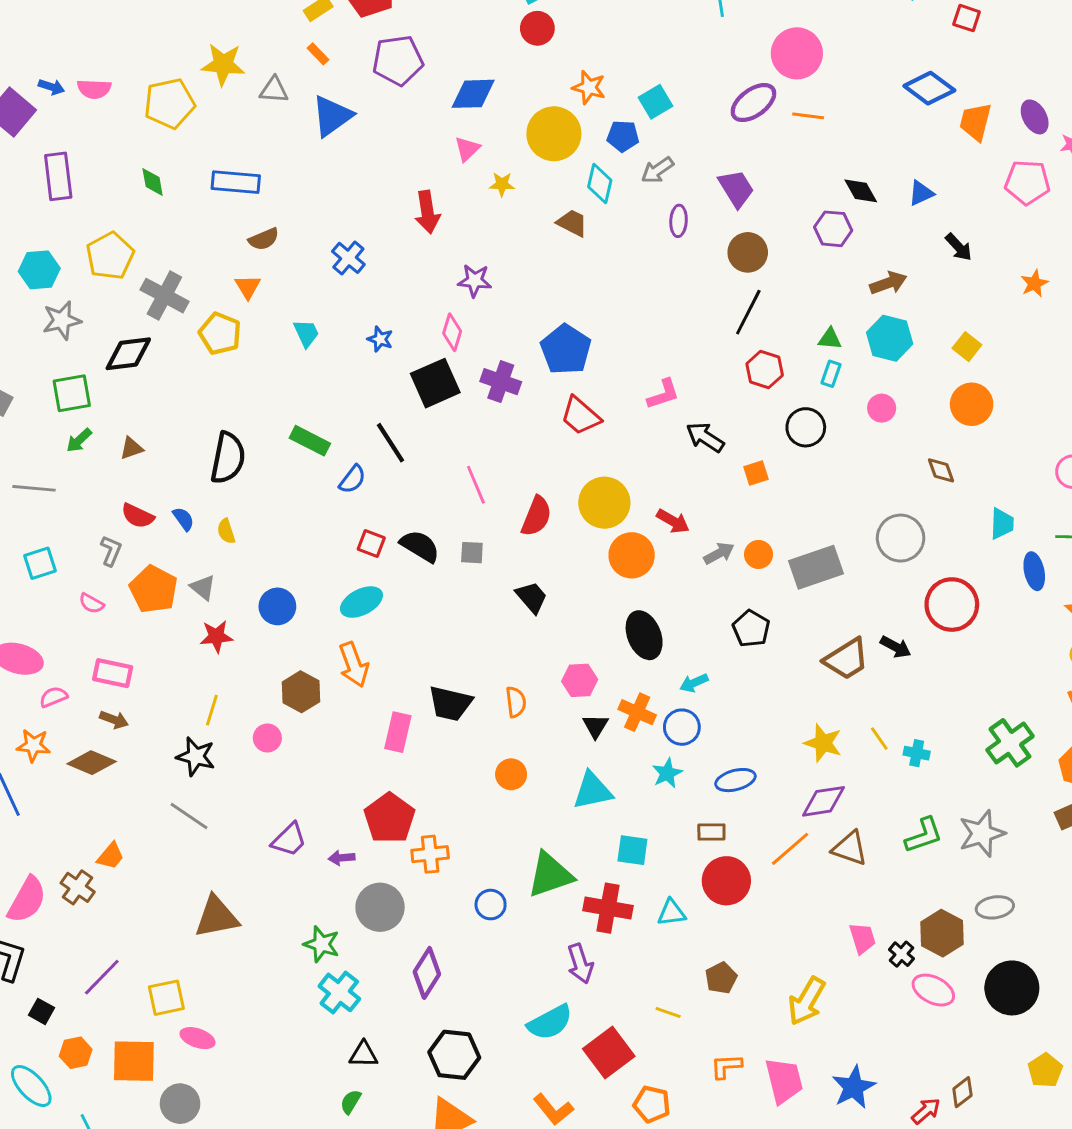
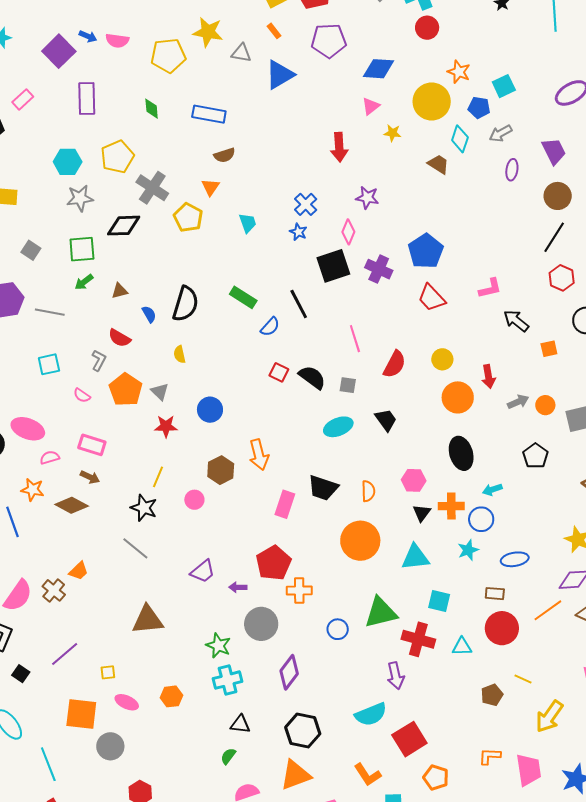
blue cross: (348, 258) -> (306, 204), moved
yellow circle: (604, 503) -> (442, 359), size x0.6
blue semicircle: (183, 519) -> (149, 314), moved
red arrow: (673, 521) -> (488, 377), turned 45
cyan ellipse: (361, 602) -> (338, 427), moved
orange cross: (637, 712) -> (451, 506), turned -30
orange circle: (511, 774) -> (360, 541), size x1.8
cyan cross: (339, 992) -> (228, 680), turned 32
yellow square: (166, 998) -> (108, 672), size x0.6
yellow line: (668, 1013) -> (523, 679), moved
orange hexagon: (76, 1053) -> (171, 696), moved

